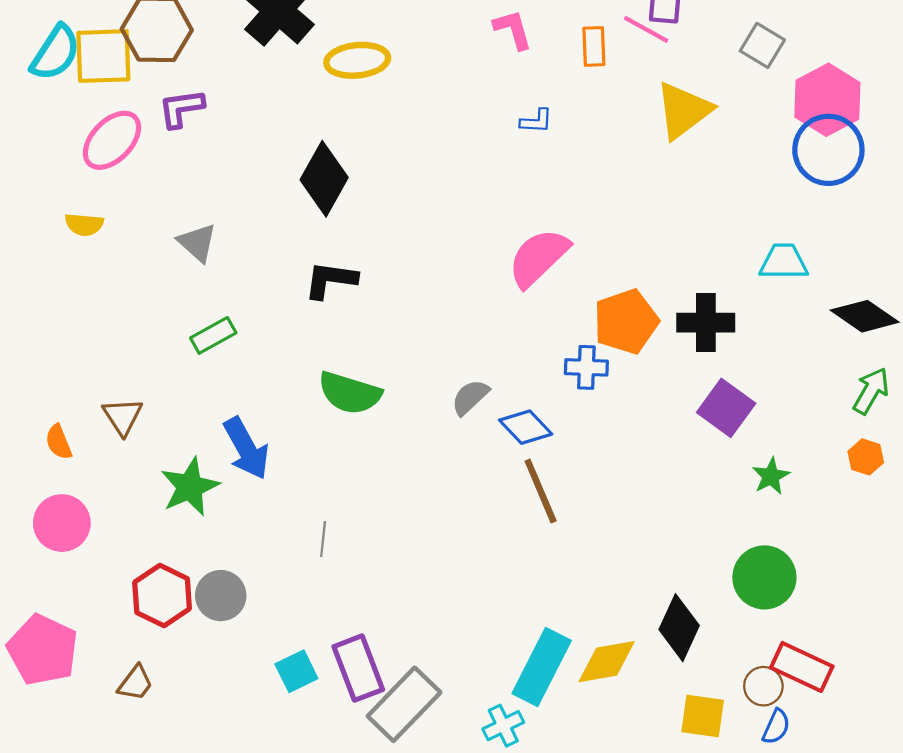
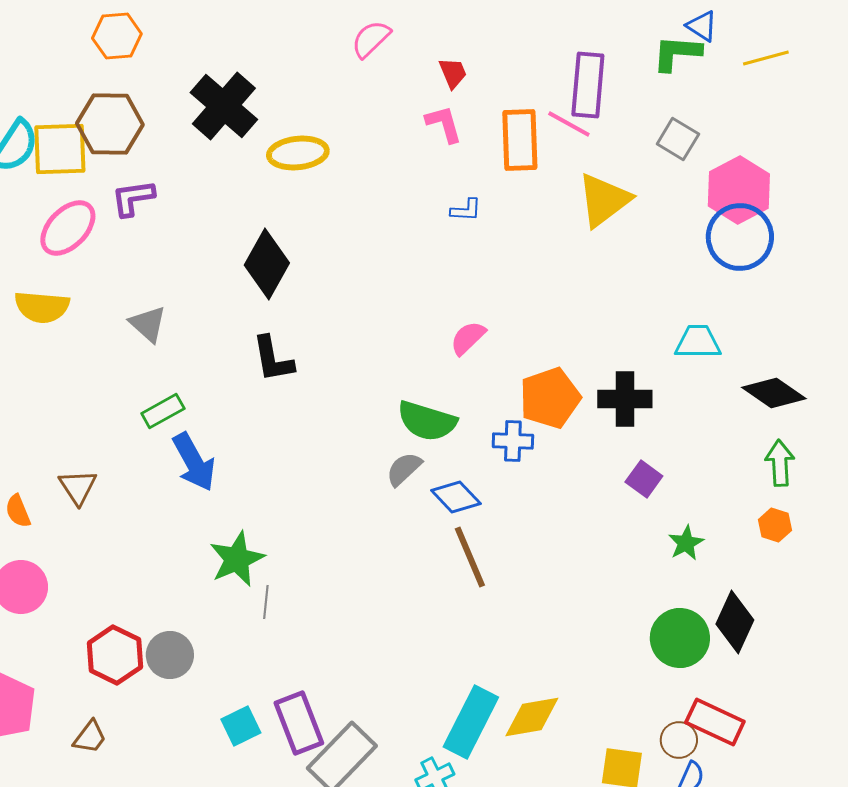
orange rectangle: (594, 46) -> (520, 140), size x1.6
yellow semicircle: (84, 225) -> (42, 307), size x1.5
pink semicircle: (538, 258) -> (468, 338), size x0.6
black L-shape: (331, 280) -> (273, 359), turned -108
green arrow: (871, 391) -> (780, 463), turned -33
green semicircle: (350, 393) -> (427, 421), moved
purple square: (726, 408) -> (644, 479), size x0.7
blue arrow: (246, 448) -> (194, 462), moved
green star: (190, 487) -> (237, 559), moved
black diamond: (679, 628) -> (735, 622), moved

